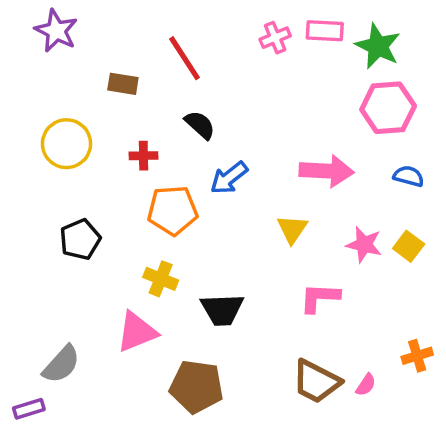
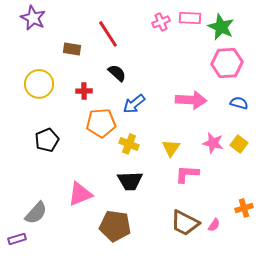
yellow triangle: (292, 229) -> (171, 148), moved
yellow cross: (161, 279) -> (129, 144), moved

